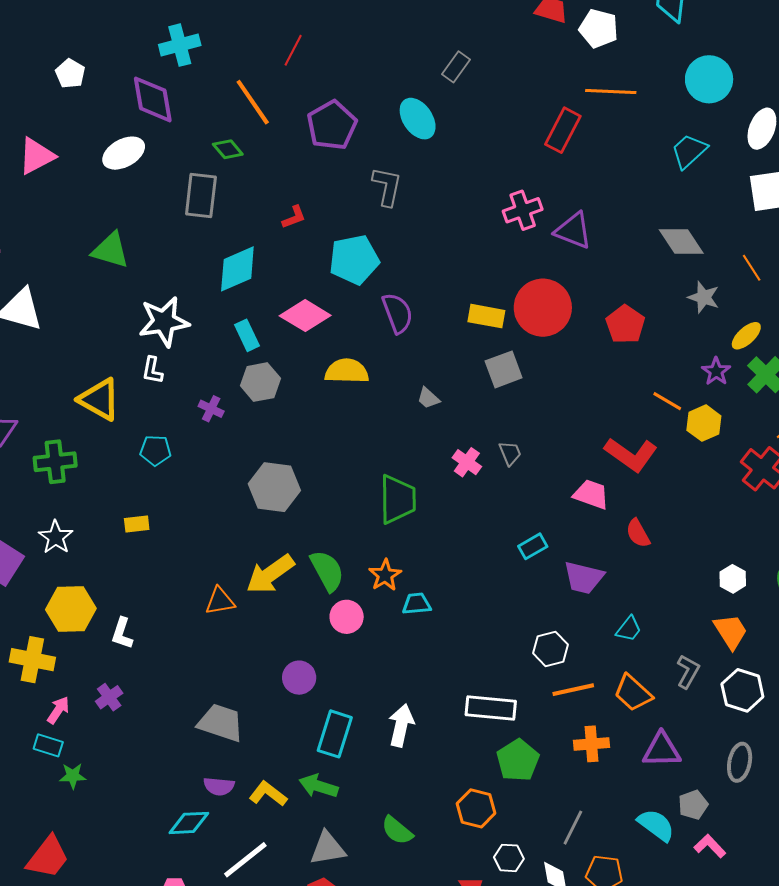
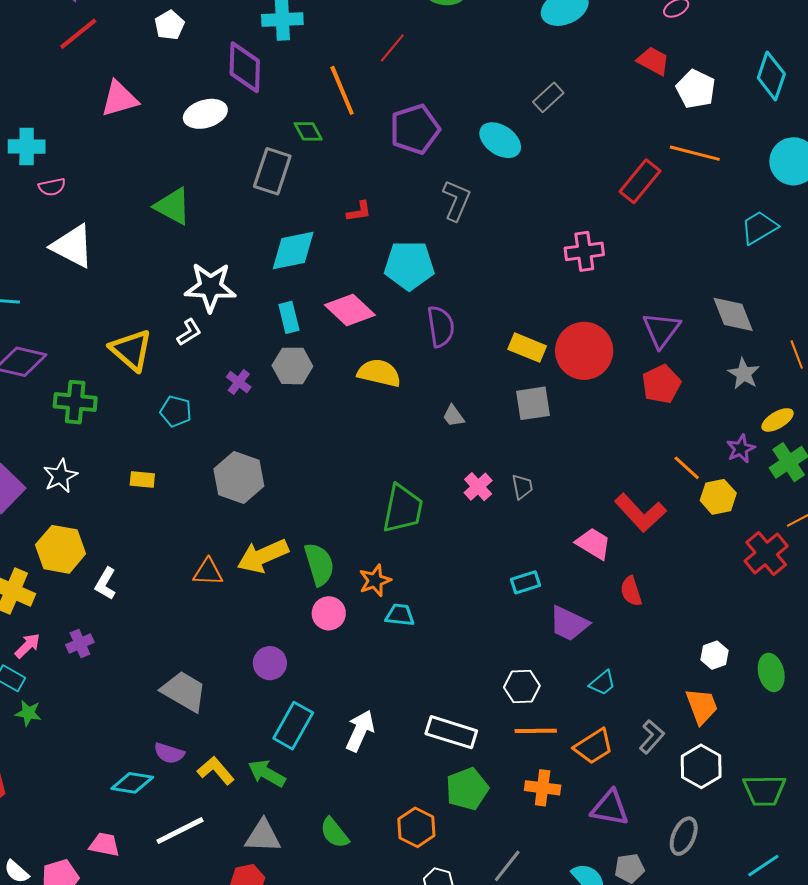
cyan ellipse: (418, 119) -> (500, 140), turned -33
purple triangle: (573, 231) -> (661, 330), moved, turned 33
white L-shape: (152, 370) -> (189, 332), turned -144
gray hexagon: (274, 487) -> (239, 477), moved
orange trapezoid: (633, 693) -> (594, 746), turned -87

